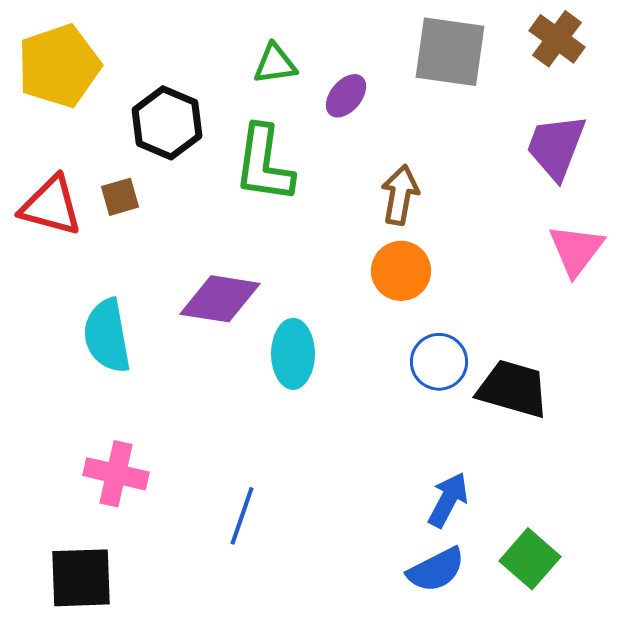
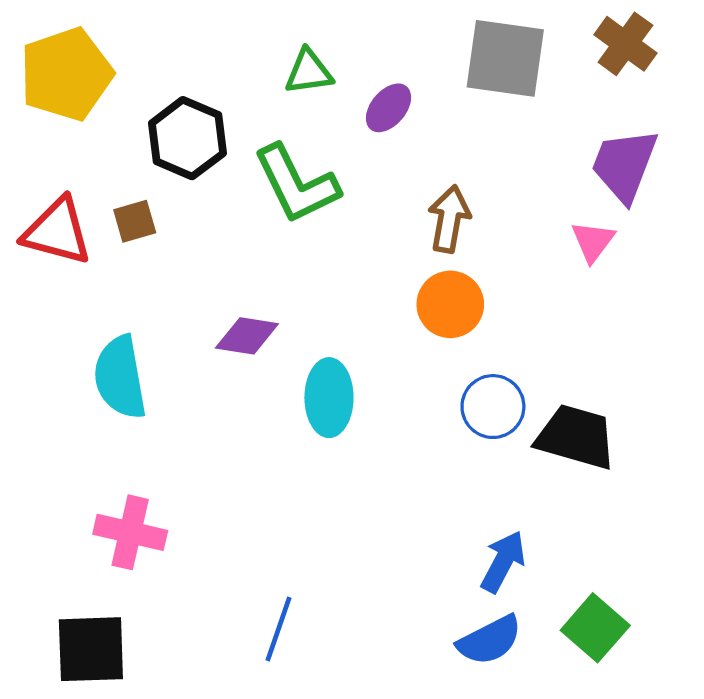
green L-shape: (264, 164) -> (296, 184), turned -34
pink triangle: (576, 250) -> (593, 241), moved, size x0.7
purple diamond: (220, 299) -> (247, 336), size x0.7
blue line: (242, 516) -> (278, 629), moved

